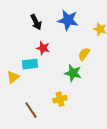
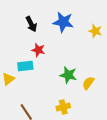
yellow semicircle: (84, 54) -> (88, 83), moved
yellow cross: (60, 99) -> (63, 107), moved

